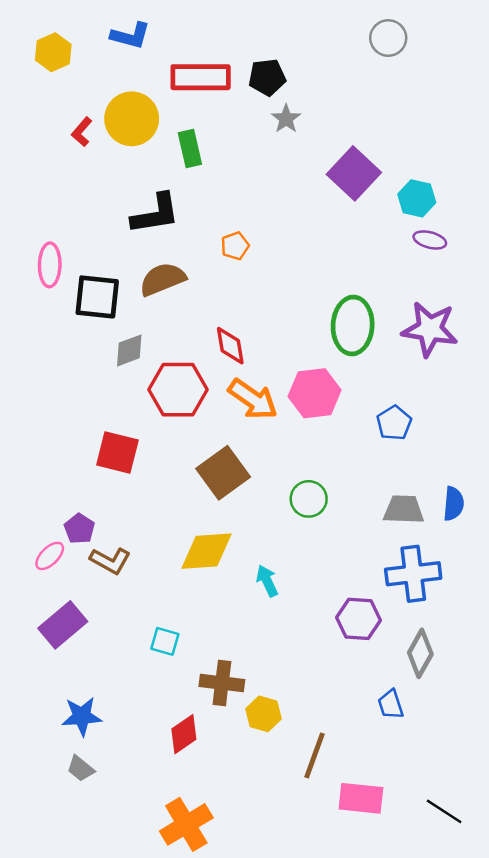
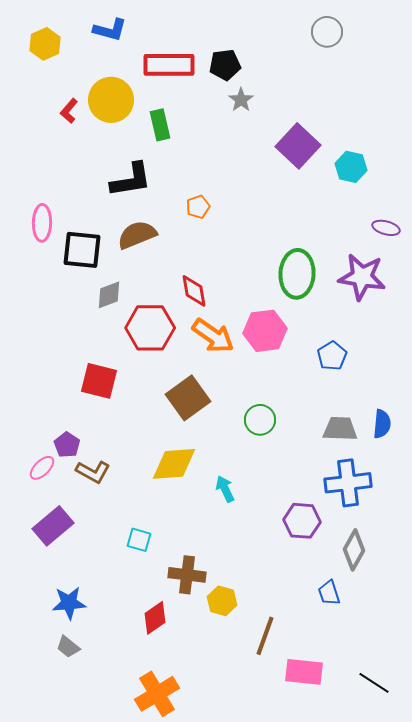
purple ellipse: (430, 240) -> (386, 228), moved

